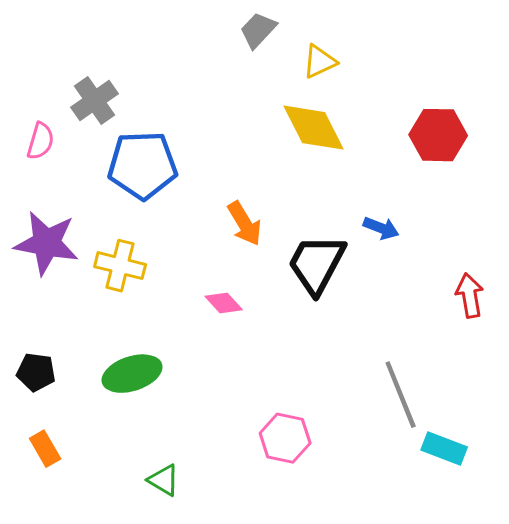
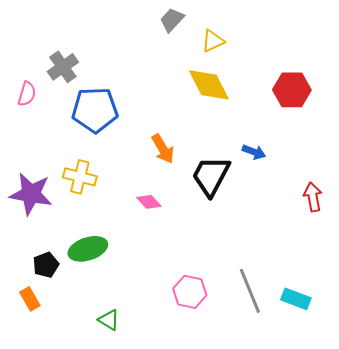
purple star: (47, 243) -> (31, 194), moved
black pentagon: (36, 372) -> (46, 265), moved, turned -30
gray line: (401, 395) -> (250, 291), moved

